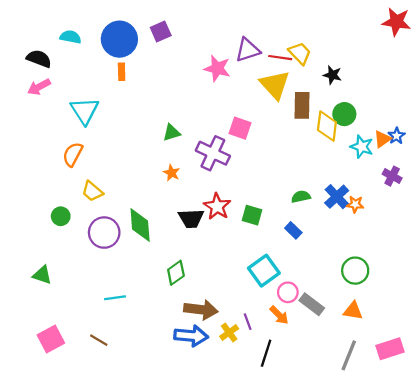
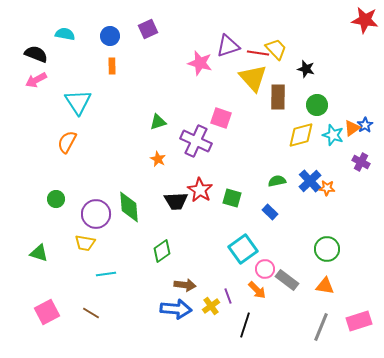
blue circle: (119, 39) -> (110, 36), size x0.6
yellow diamond: (327, 126) -> (301, 135), moved, turned 68
yellow trapezoid: (92, 191) -> (85, 243), moved, turned -30
brown arrow: (201, 310) -> (185, 285), size x0.7

